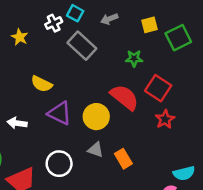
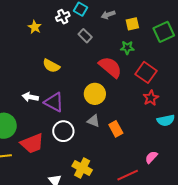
yellow square: (150, 25) -> (132, 24), moved
gray rectangle: (82, 46) -> (85, 36), size x0.6
red semicircle: (124, 97) -> (110, 67), moved
purple triangle: (60, 113) -> (54, 102), moved
cyan semicircle: (184, 173) -> (166, 120), moved

